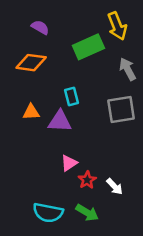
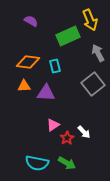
orange diamond: (31, 63) -> (28, 62), moved
cyan rectangle: (72, 96) -> (55, 66), moved
gray square: (121, 110) -> (93, 84), turned -30
white arrow: (115, 186) -> (84, 132), moved

